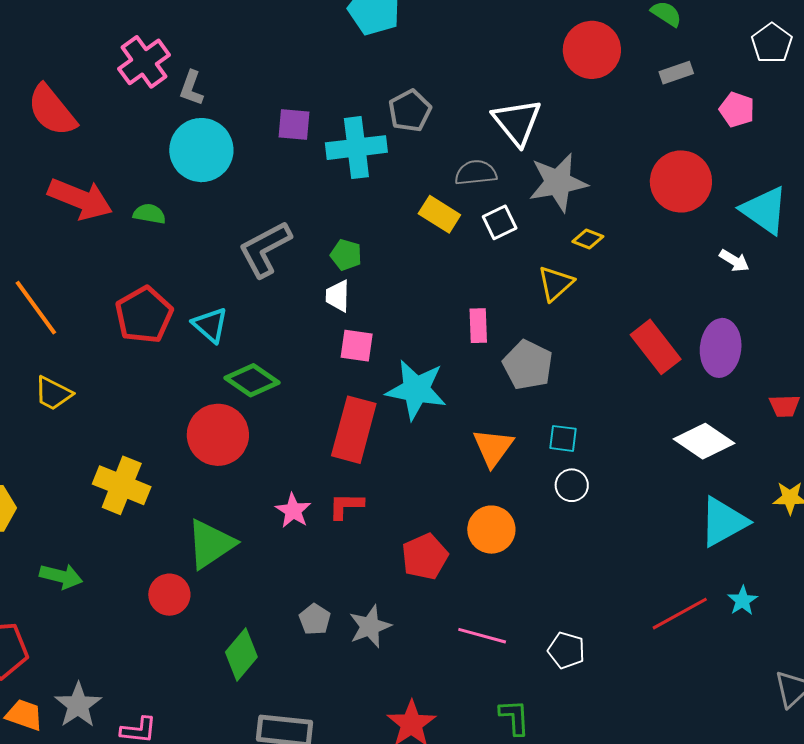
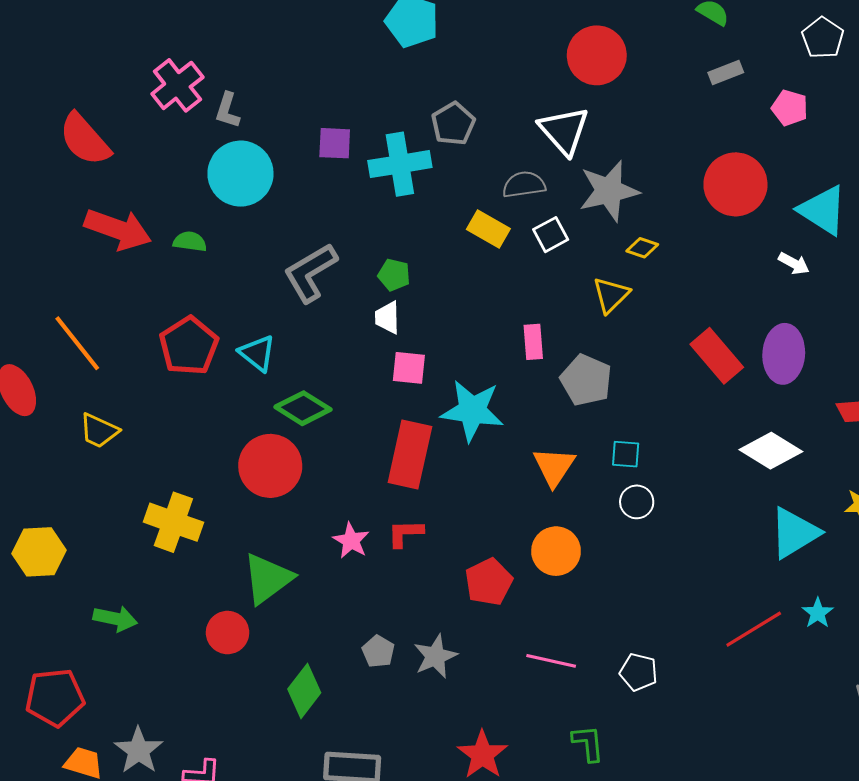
red circle: (592, 50) -> (597, 55), moved

